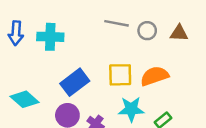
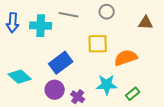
gray line: (116, 23) -> (69, 15), moved
gray circle: (147, 31) -> (107, 12), moved
yellow square: (120, 75) -> (98, 44), moved

